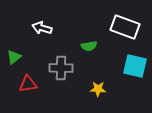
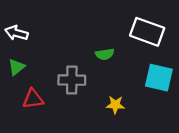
white arrow: (42, 28) -> (16, 33), moved

